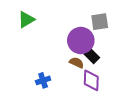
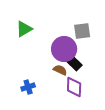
green triangle: (26, 20) -> (24, 29), moved

